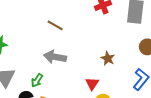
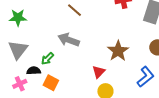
brown star: (108, 58) -> (118, 51), size x1.5

